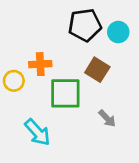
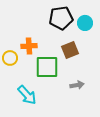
brown square: (97, 70) -> (70, 50), turned 36
gray arrow: (107, 118) -> (77, 85), turned -56

